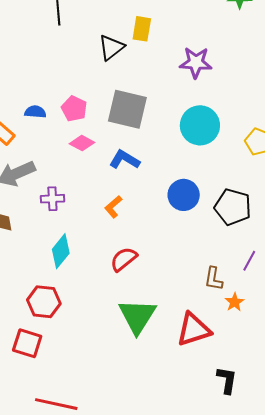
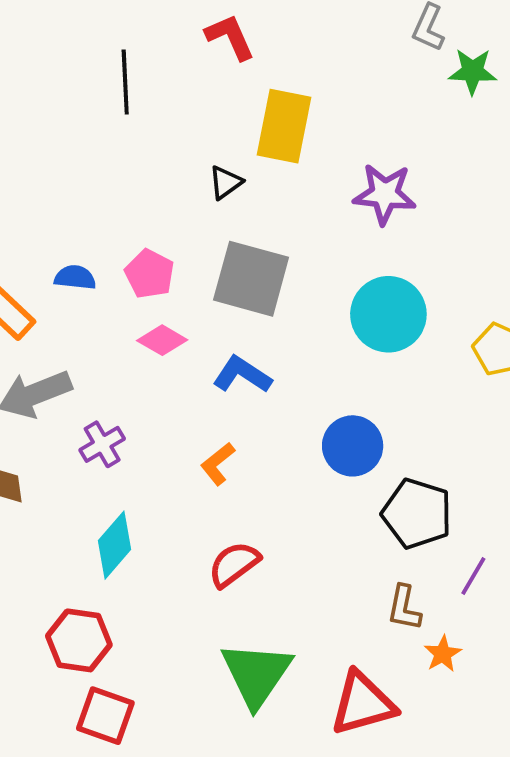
yellow rectangle: (142, 29) -> (284, 126), size x1.5
black triangle: (111, 47) -> (225, 182), moved, size x0.7
purple cross: (52, 199) -> (102, 444), turned -30
black pentagon: (233, 207) -> (417, 514), moved
red square: (27, 343) -> (105, 716), moved

